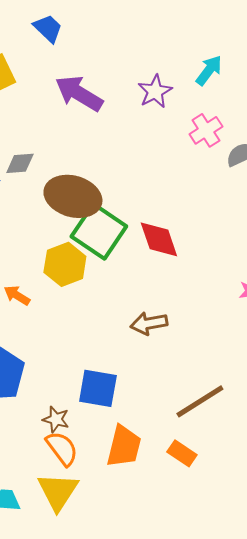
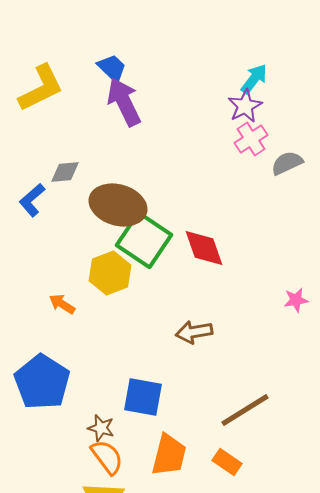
blue trapezoid: (48, 28) -> (112, 68), moved
purple star: (155, 91) -> (245, 106), moved
purple arrow: (79, 93) -> (124, 102), turned 33

